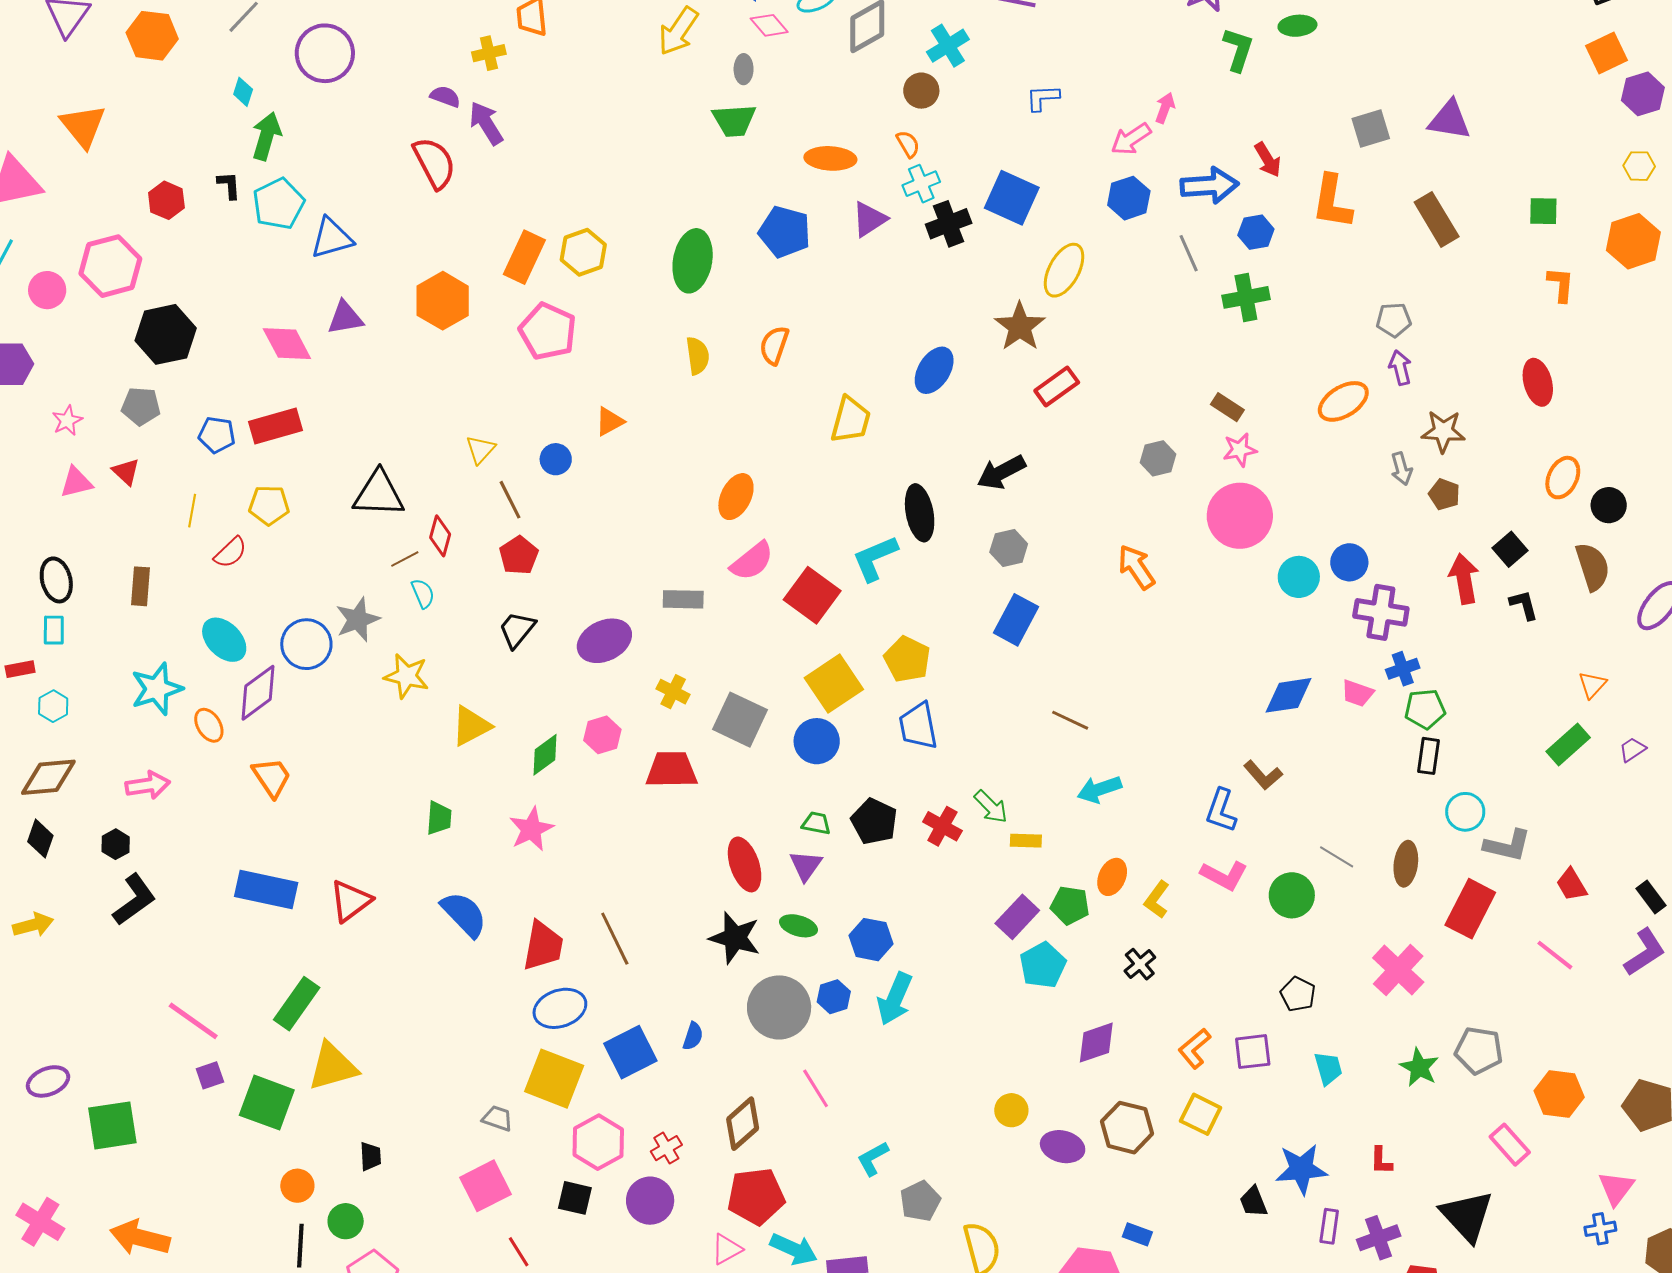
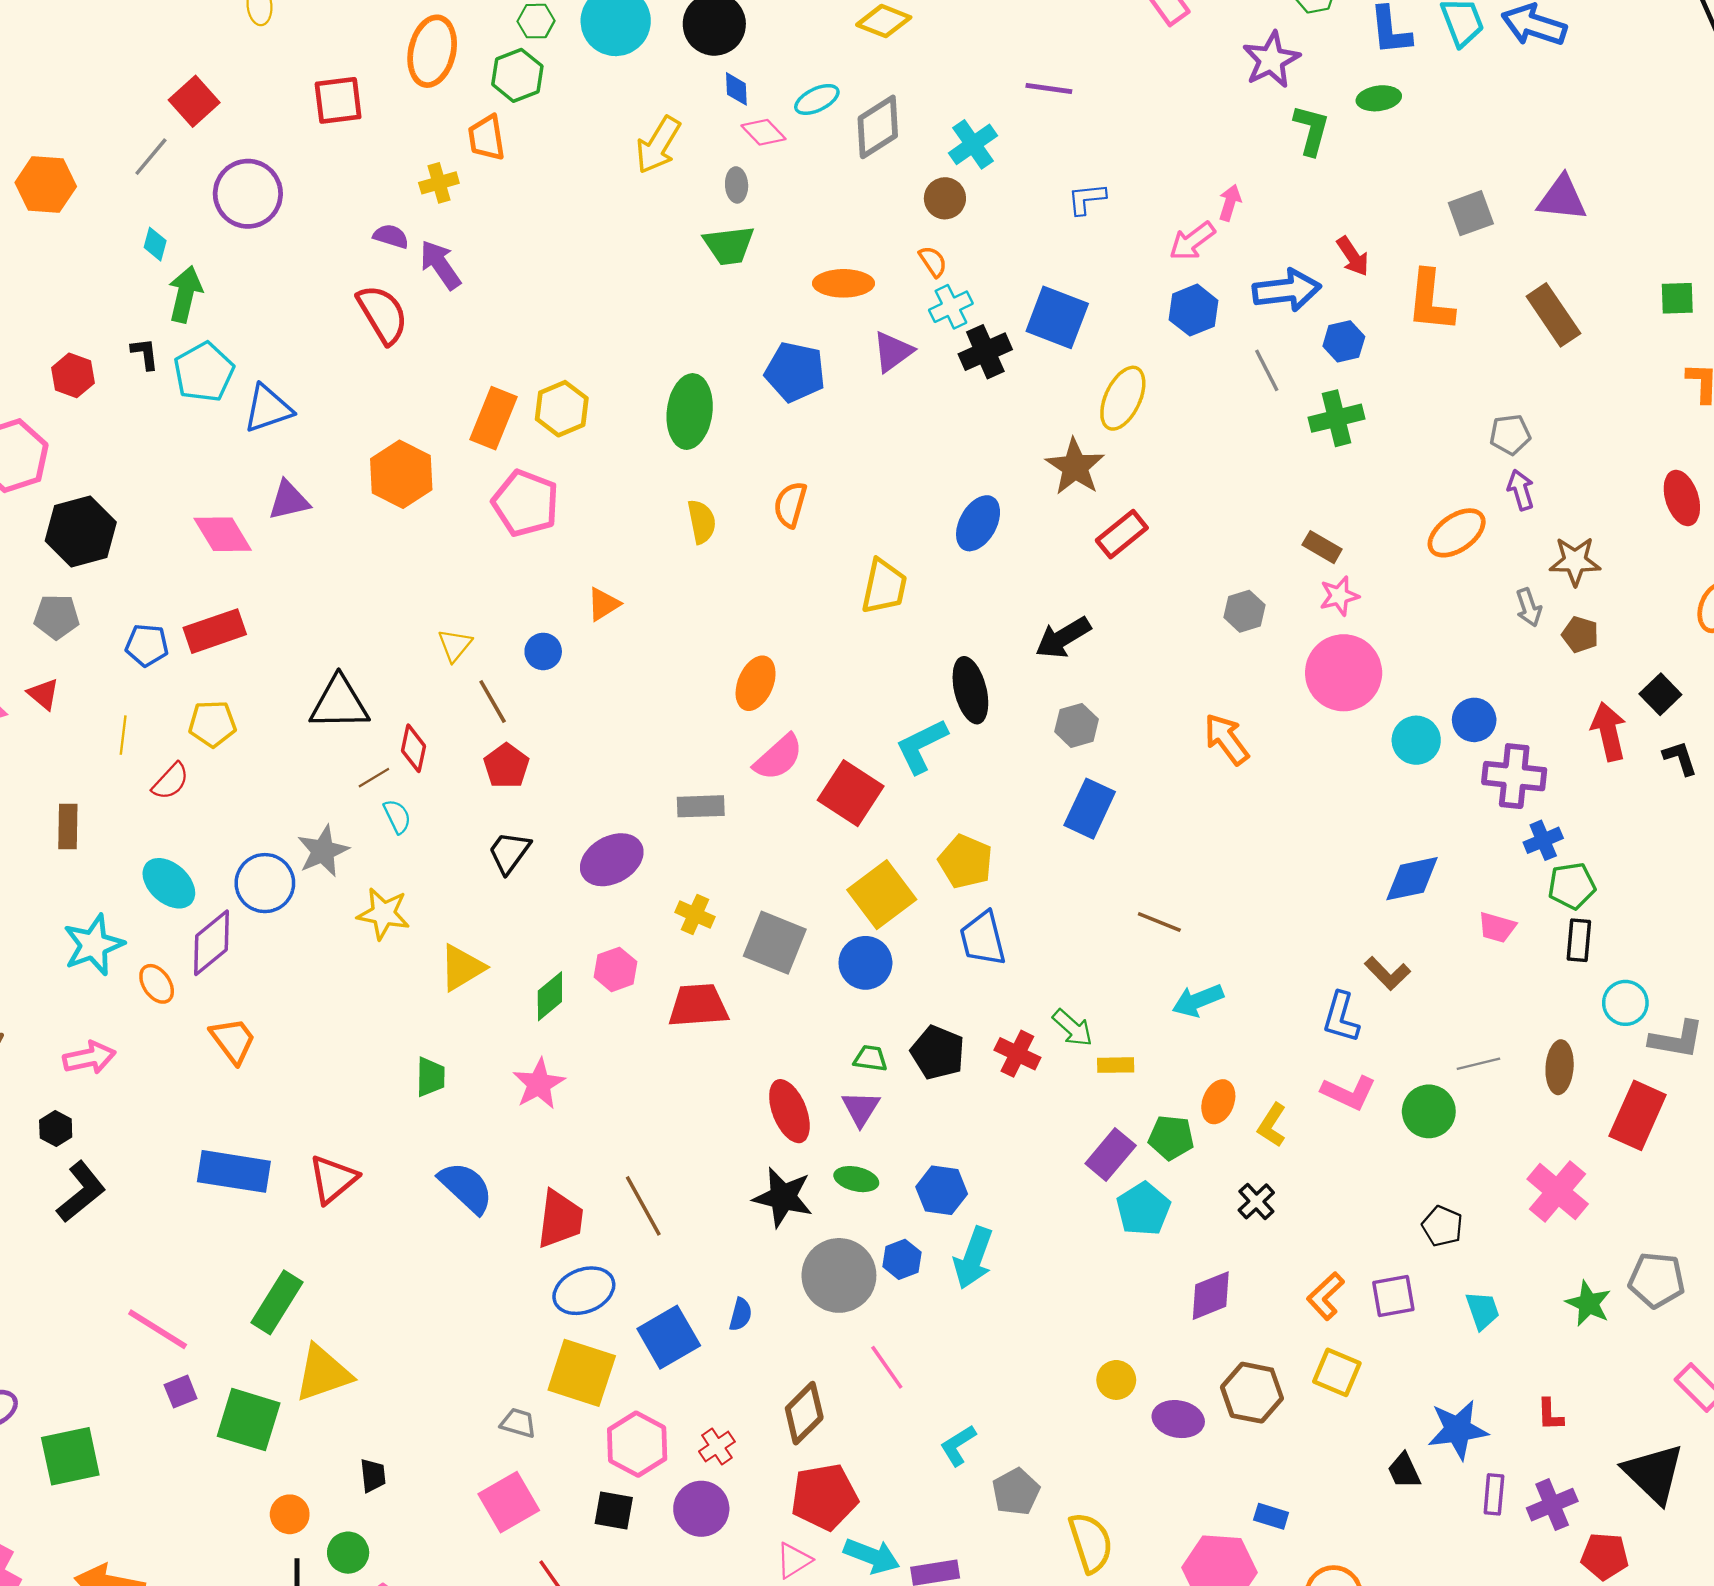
pink trapezoid: (1357, 693) -> (1497, 927), moved
gray line: (1337, 857) -> (1478, 1064), turned -42

